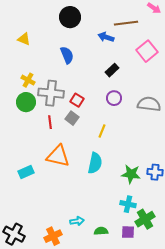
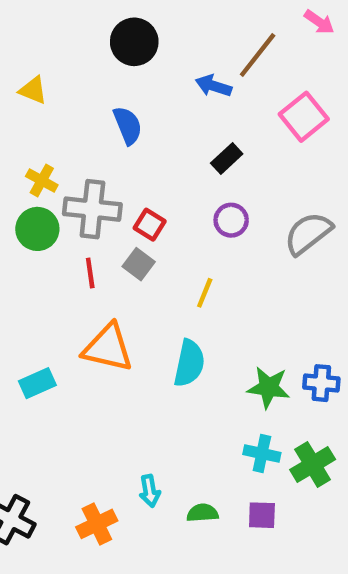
brown line: (126, 23) -> (258, 55), turned -45
gray semicircle: (149, 104) -> (308, 233), turned -45
green cross: (145, 219) -> (313, 465), moved
cyan arrow: (77, 221) -> (150, 491), turned 88

